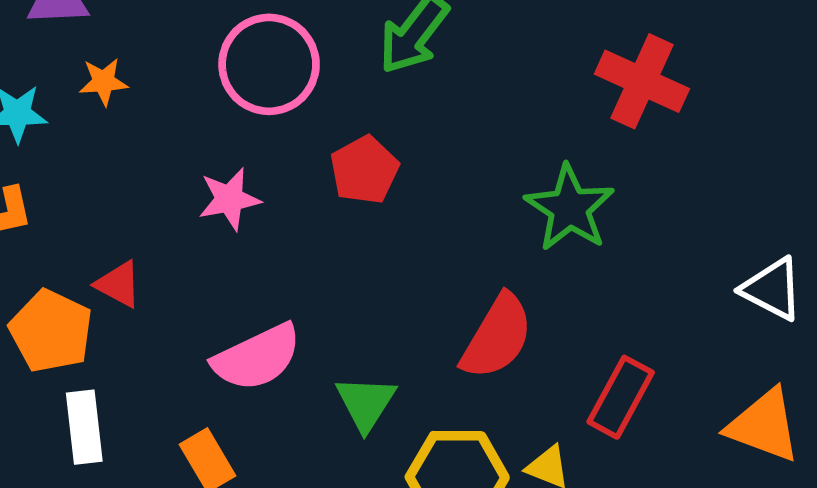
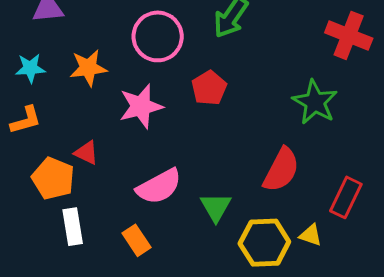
orange star: (103, 82) -> (88, 68), moved, size x1.5
pink star: (229, 199) -> (141, 106), size x1.4

